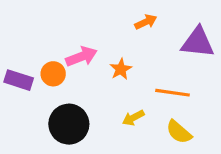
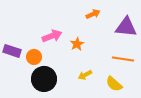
orange circle: (53, 74) -> (34, 57), moved
orange line: (173, 93) -> (123, 59), moved

